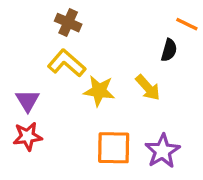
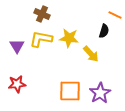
yellow L-shape: (67, 63) -> (41, 39), turned -30
yellow star: (99, 91) -> (69, 38), moved
purple triangle: (28, 101) -> (17, 46), moved

